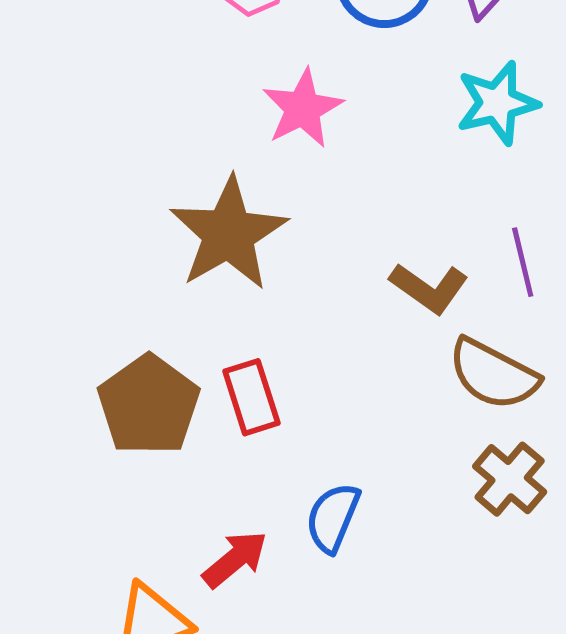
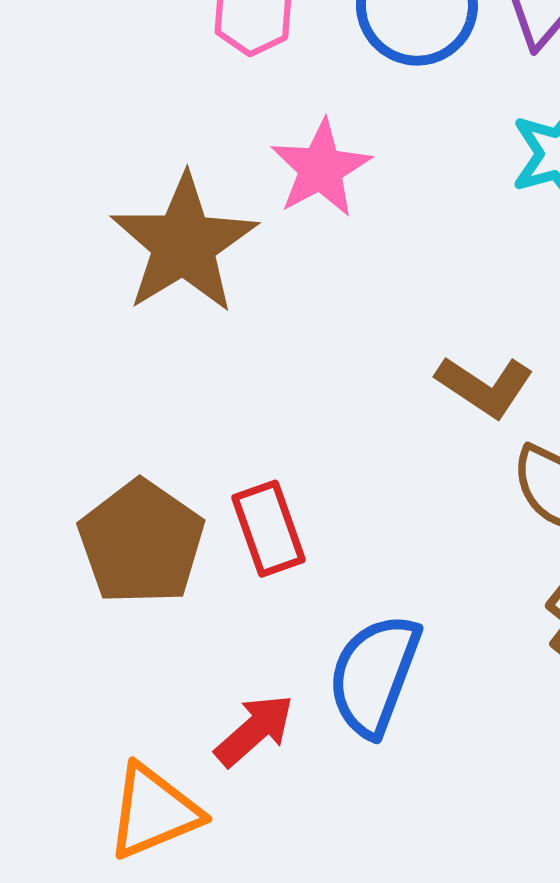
brown star: (229, 234) -> (184, 244), moved
blue semicircle: (333, 518) -> (374, 675), size x1.4

